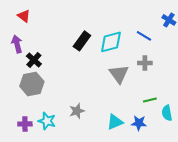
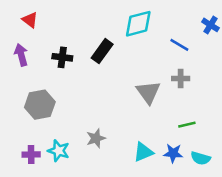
cyan diamond: (111, 42) -> (138, 24), moved
black cross: (34, 60) -> (62, 57), moved, turned -35
cyan semicircle: (167, 113) -> (201, 158), moved, turned -63

